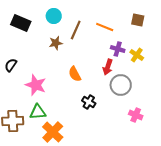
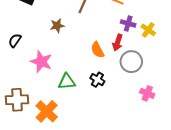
brown star: (56, 43) -> (57, 26), moved
orange semicircle: (75, 74) -> (97, 50), moved
green triangle: (38, 112) -> (67, 82), moved
orange cross: (53, 132) -> (47, 111), moved

